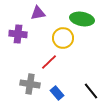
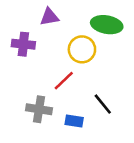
black line: (91, 91) -> (103, 104), moved
blue rectangle: (57, 93) -> (74, 121), turned -40

